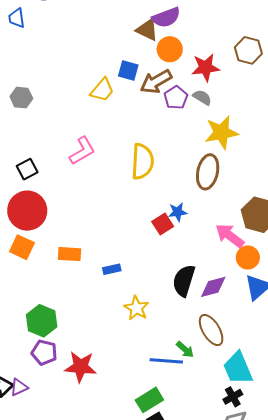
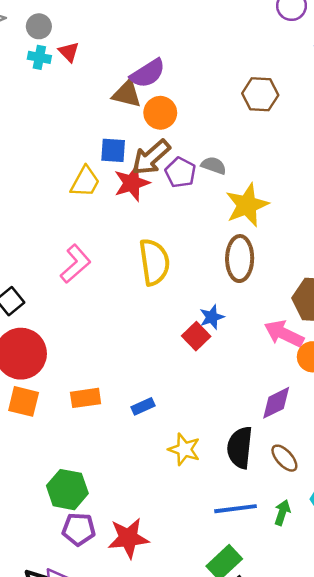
red star: (205, 68) -> (132, 183), moved
black semicircle: (184, 281) -> (240, 448), moved
brown ellipse: (211, 330) -> (284, 458), size x0.7
green arrow: (185, 349) -> (282, 513), moved, turned -102

